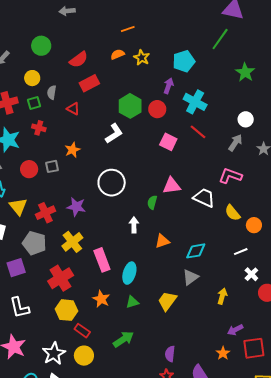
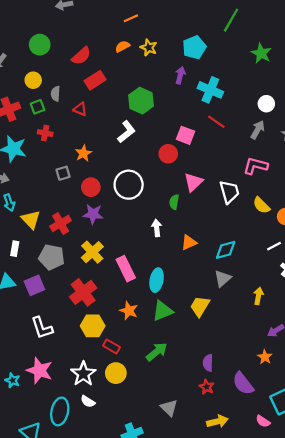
red circle: (157, 109) -> (168, 154), moved
red circle: (29, 169) -> (91, 187), moved
pink triangle: (172, 186) -> (193, 182), turned -30
white trapezoid: (204, 198) -> (229, 192), turned 55
green triangle: (132, 302) -> (163, 311), size x1.5

